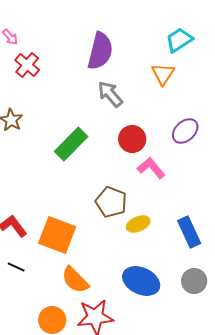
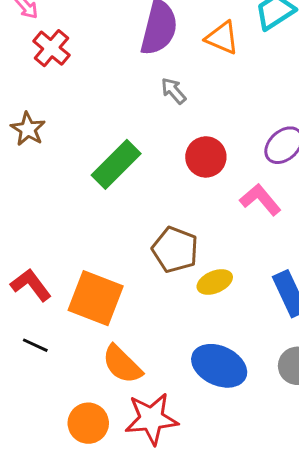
orange triangle: (163, 74) -> (222, 38), moved, turned -40
gray arrow: (110, 94) -> (174, 91), size x0.7
pink L-shape: (151, 168) -> (260, 200), moved

